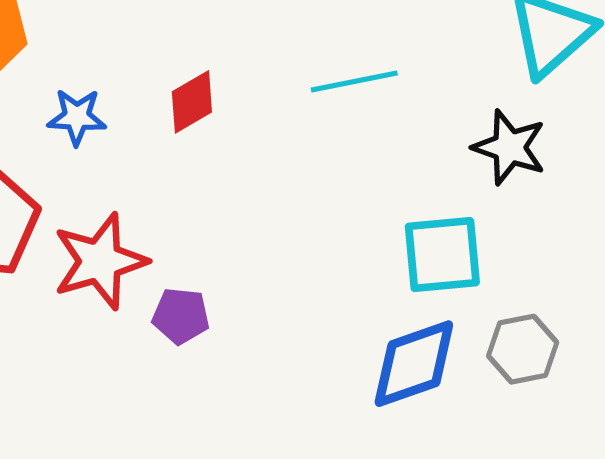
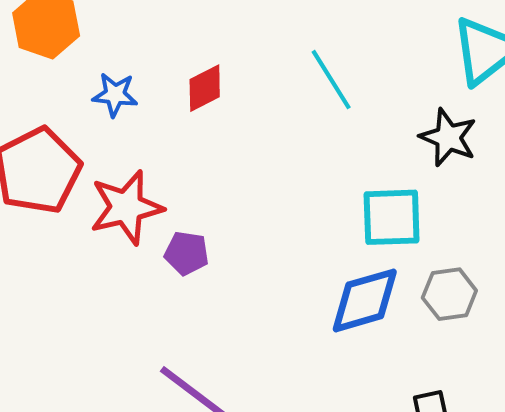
cyan line: (354, 81) -> (331, 80), turned 66

